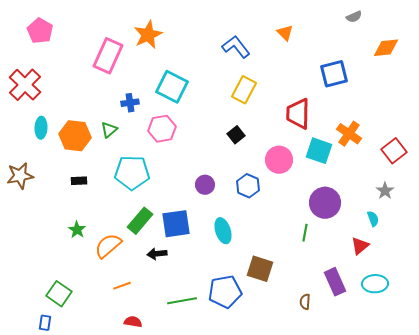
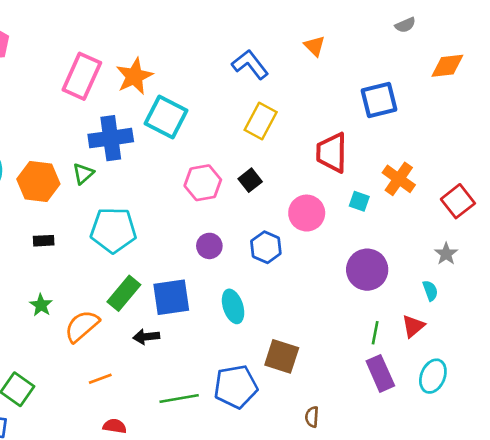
orange star: (148, 35) -> (134, 76), moved
blue cross: (130, 103) -> (111, 138), size x1.8
pink hexagon: (162, 129) -> (203, 183), moved
cyan square: (319, 151) -> (359, 201), size x0.6
green line: (305, 233) -> (375, 333), moved
cyan ellipse: (375, 284) -> (433, 376), turned -65
brown semicircle: (305, 302) -> (312, 417), moved

